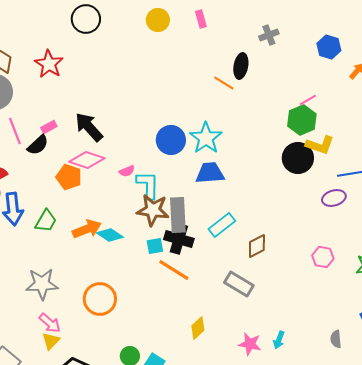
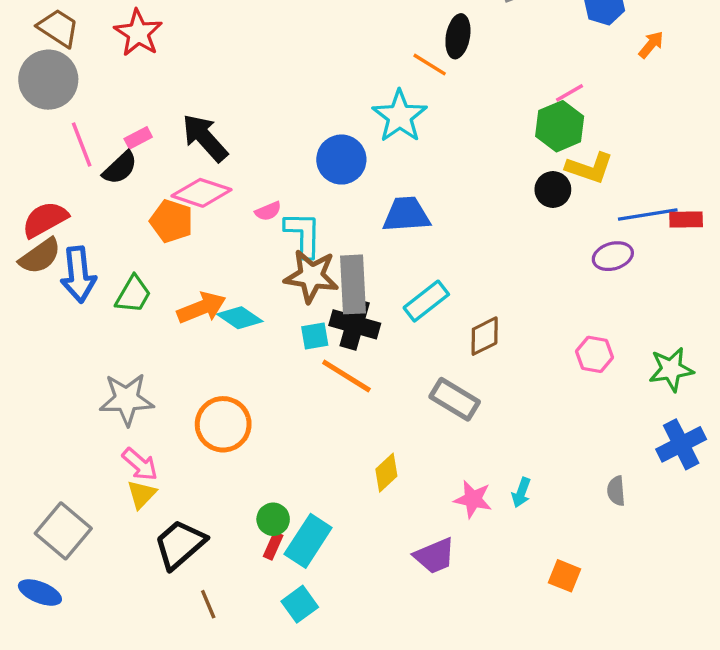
cyan star: (206, 138) -> (400, 116), moved
black circle: (298, 158) -> (553, 189), size x0.7

